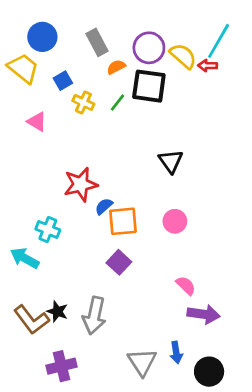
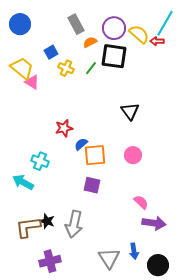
blue circle: (42, 37) -> (20, 24), moved
yellow trapezoid: (23, 68) -> (22, 68), moved
red star: (81, 184) -> (64, 128), size x0.7
purple square: (119, 262) -> (92, 185), turned -30
brown L-shape: (31, 320) -> (28, 227), turned 120

